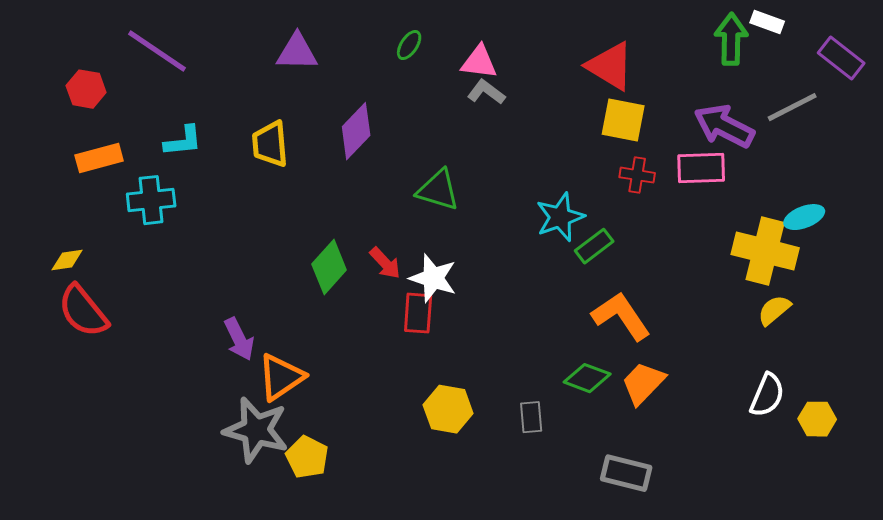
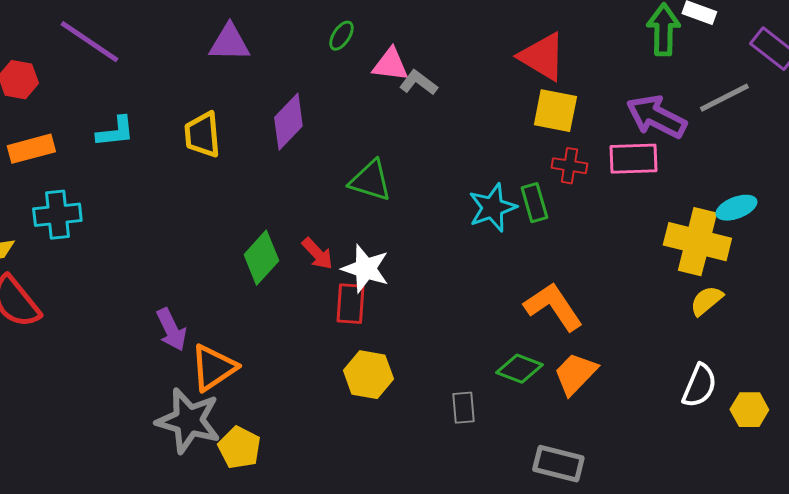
pink triangle: (479, 62) -> (390, 65), moved
cyan cross: (151, 200) -> (57, 215), moved
green rectangle: (594, 246) -> (534, 203), moved, turned -69
yellow hexagon: (448, 409) -> (368, 375), moved

